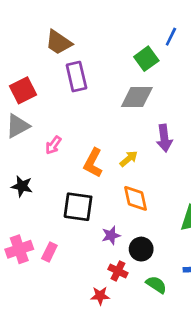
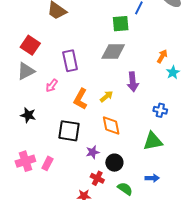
green square: (146, 59) -> (121, 24), turned 30
purple rectangle: (76, 77) -> (70, 61), moved
red square: (23, 90) -> (30, 45), turned -30

